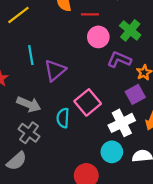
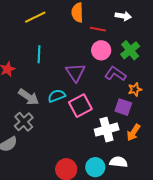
purple triangle: (55, 70) -> (75, 72), moved, turned -35
purple square: (135, 94) -> (123, 107), turned 36
cyan semicircle: (63, 118) -> (57, 96), moved, turned 54
cyan circle: (112, 152) -> (95, 167), moved

